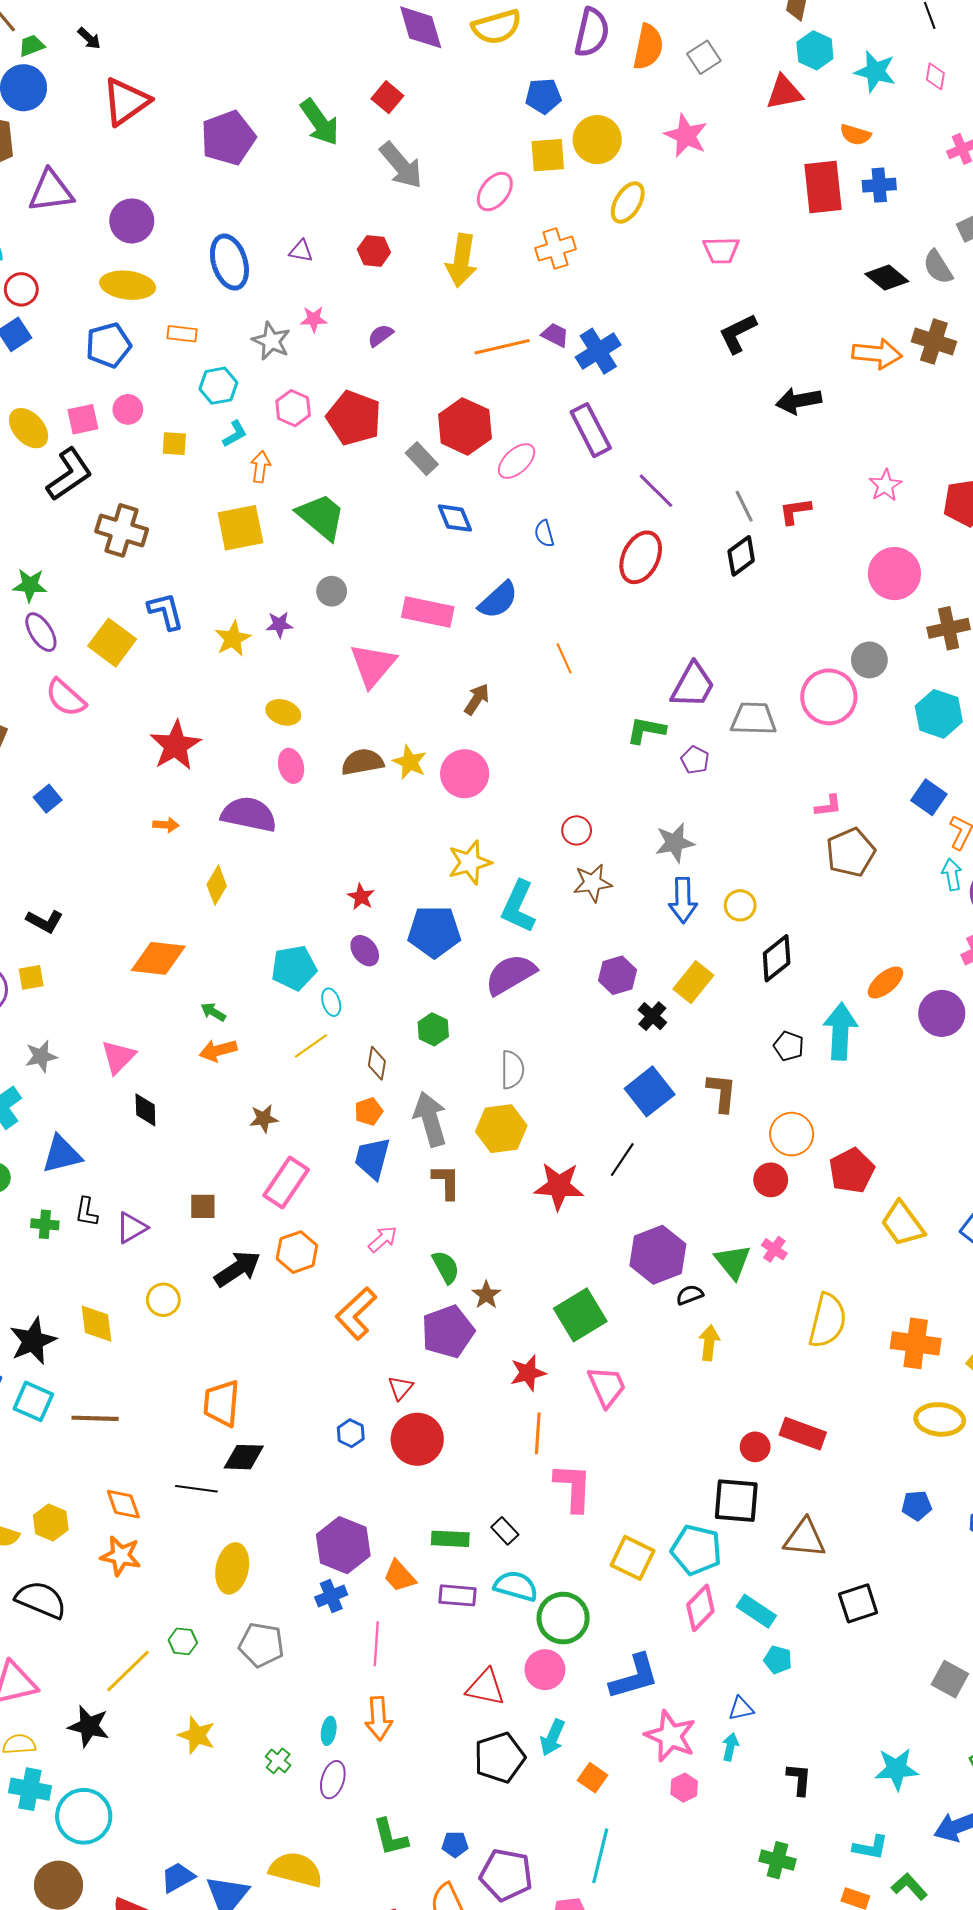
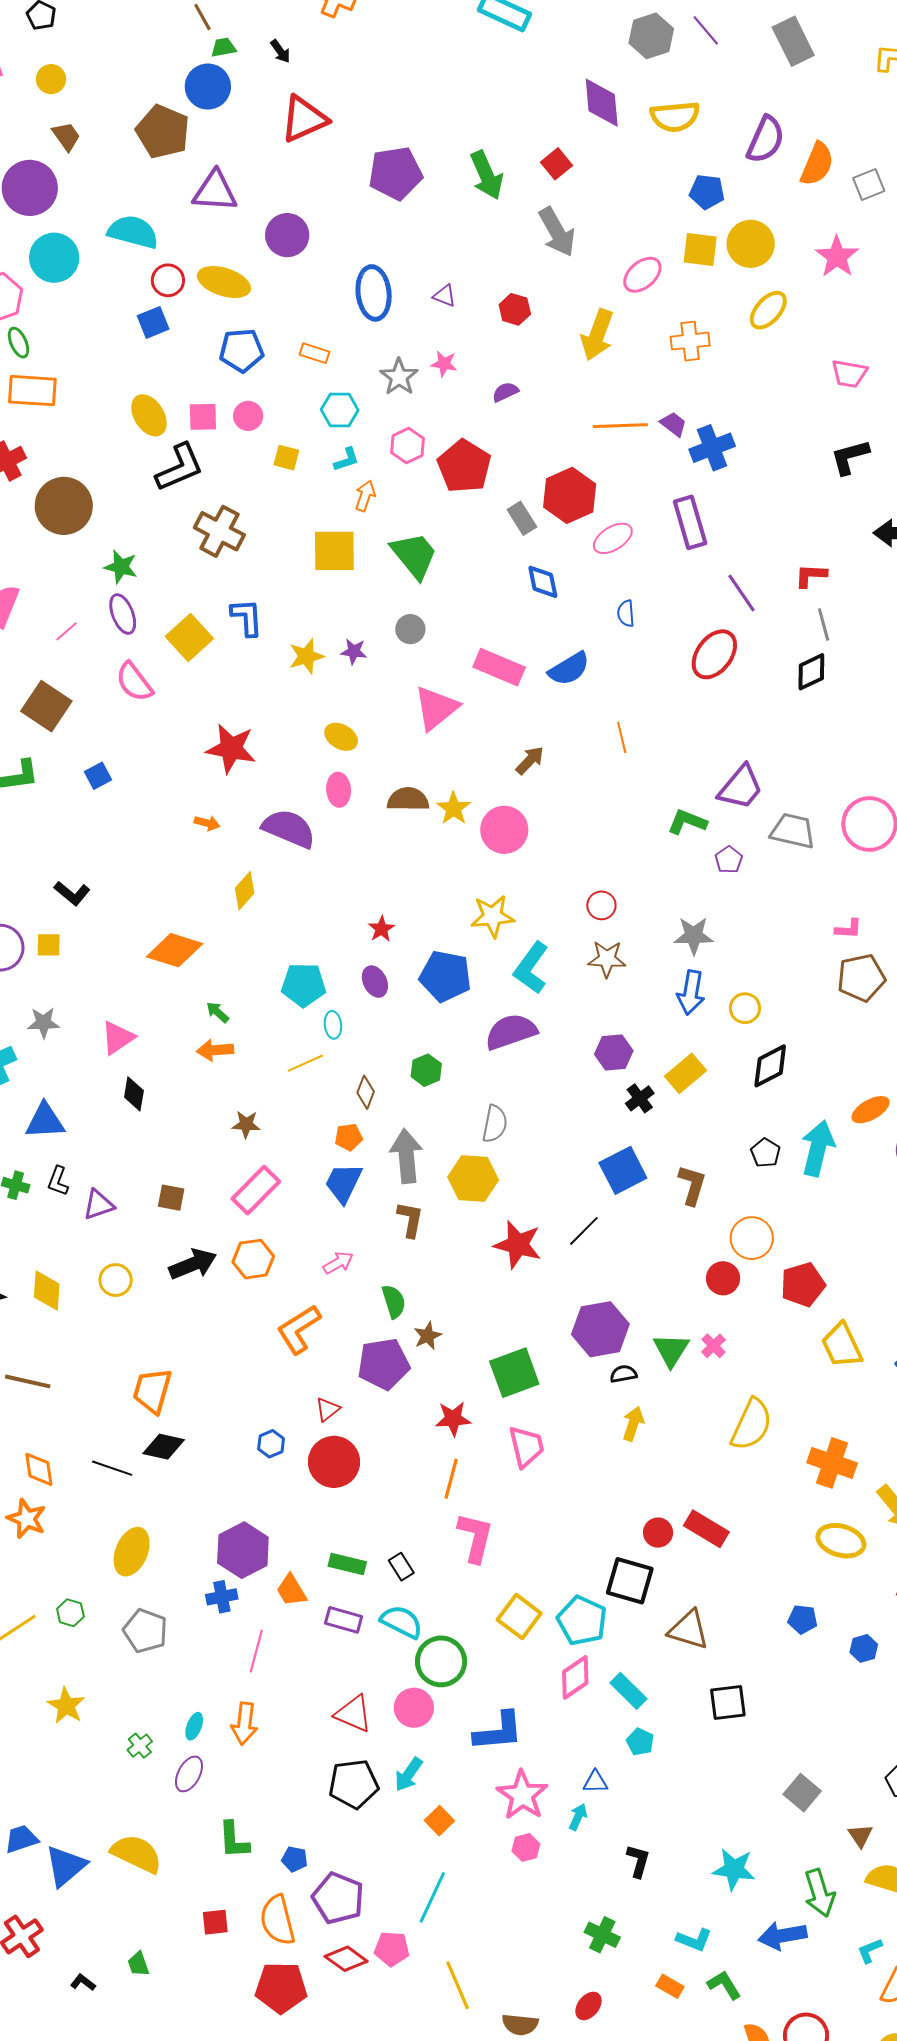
yellow ellipse: (128, 285) -> (224, 282), moved
red L-shape: (795, 511) -> (811, 576), moved
red star: (175, 746) -> (231, 749), turned 30

